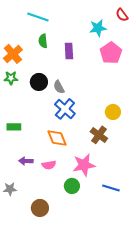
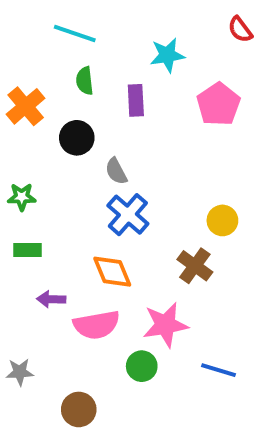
cyan star: (98, 28) -> (167, 55), moved
green star: (11, 78) -> (22, 197), moved
black circle: (39, 82) -> (77, 138), moved
purple arrow: (26, 161) -> (51, 299), moved
pink semicircle: (49, 165) -> (96, 325), size x1.6

